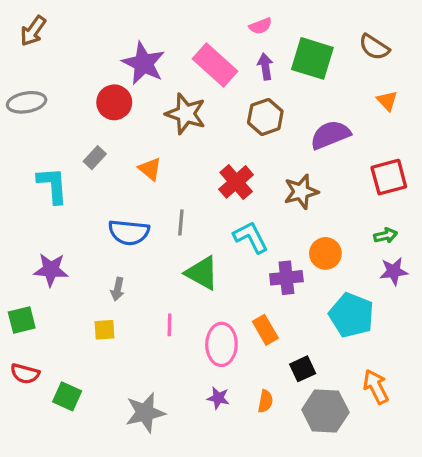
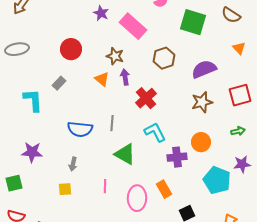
purple star: (143, 63) -> (101, 13), moved, size x0.6
purple arrow: (265, 67) -> (125, 77), moved
brown star: (186, 114) -> (115, 56), size x0.7
orange triangle: (150, 169) -> (102, 79), moved
brown star: (301, 192) -> (202, 102), moved
purple star: (394, 271) -> (242, 164), moved

